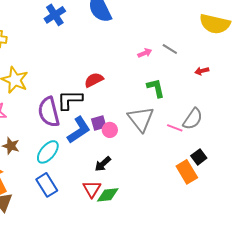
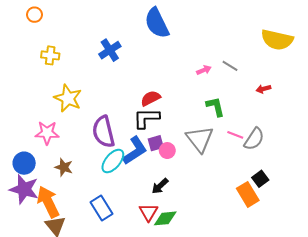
blue cross: (55, 15) -> (110, 50), moved
black L-shape: (70, 100) -> (146, 118), moved
pink line: (175, 128) -> (235, 135), moved
cyan ellipse: (48, 152) -> (113, 161), moved

